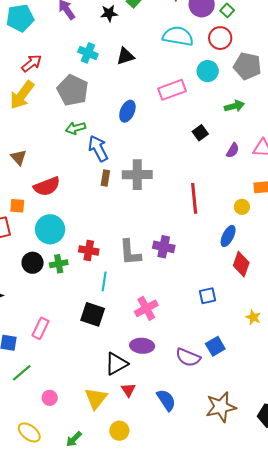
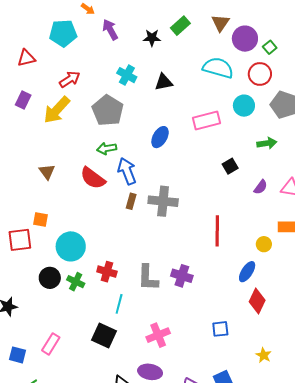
red semicircle: (47, 186) -> (93, 178), moved, turned 52
green cross: (59, 264) -> (76, 282), turned 30

